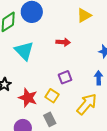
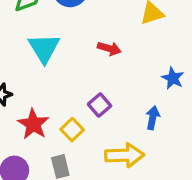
purple square: (65, 77) -> (100, 105), turned -32
yellow arrow: (87, 104) -> (124, 155), turned 35

